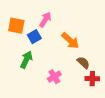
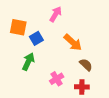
pink arrow: (45, 20) -> (56, 14), moved
red cross: (92, 79) -> (82, 87), moved

